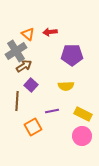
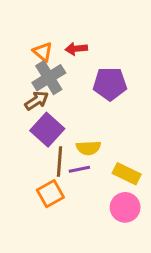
gray cross: (16, 51) -> (49, 78), moved
purple square: (31, 85) -> (47, 130), size x1.5
yellow semicircle: (66, 86) -> (88, 148), moved
brown line: (17, 101) -> (59, 162), moved

